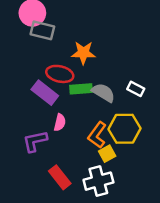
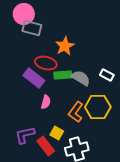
orange star: (83, 53) -> (65, 46), turned -30
purple L-shape: (35, 141) -> (25, 135), moved
yellow square: (107, 154) -> (57, 133), moved, turned -32

